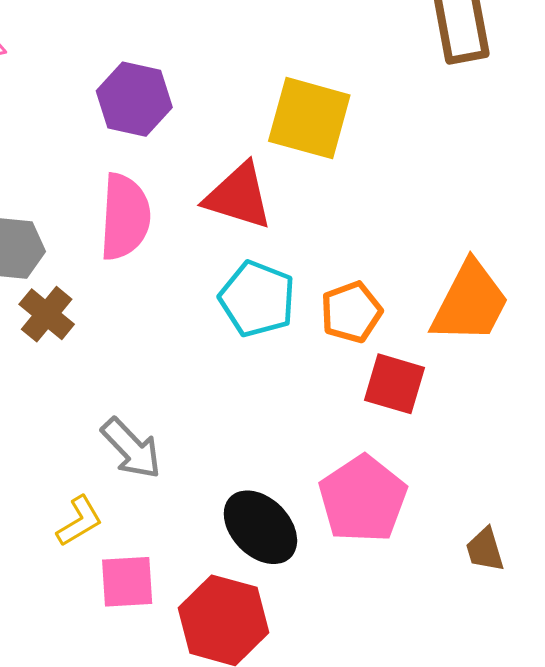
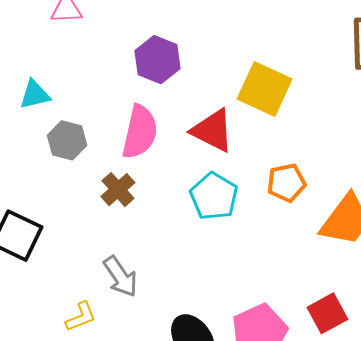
orange pentagon: (351, 312) -> (286, 183), moved
brown cross: (47, 314) -> (118, 190), moved
red square: (395, 384) -> (327, 313), moved, turned 36

